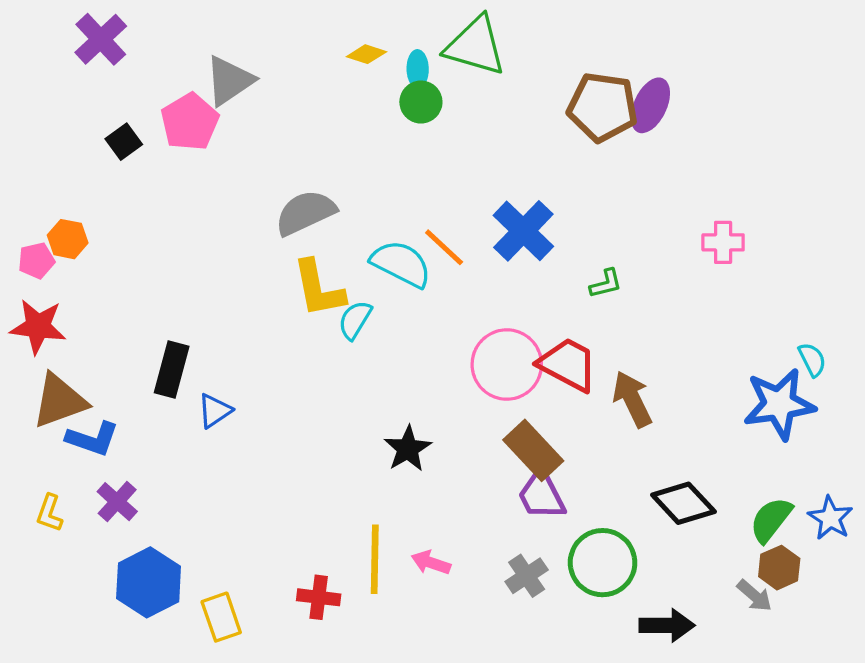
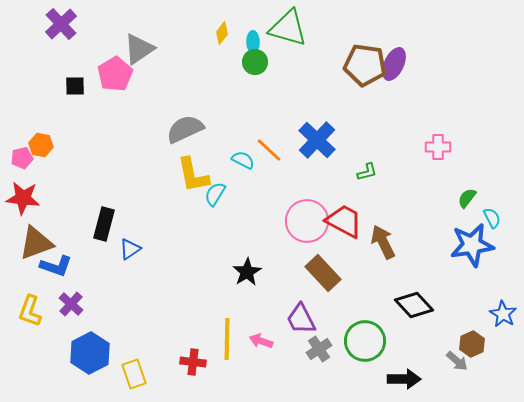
yellow diamond: (366, 54) -> (222, 33), turned -70
black square: (124, 142) -> (75, 86), turned 35
cyan semicircle: (401, 264) -> (243, 160), size x0.6
purple trapezoid: (541, 495) -> (301, 319), moved
yellow L-shape: (49, 513) -> (30, 311), size x1.4
green semicircle: (771, 520) -> (467, 198), moved, size x0.7

